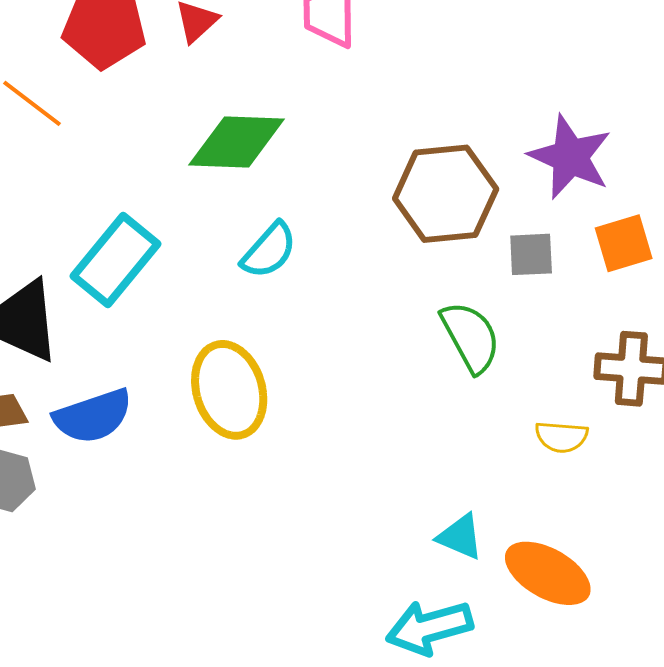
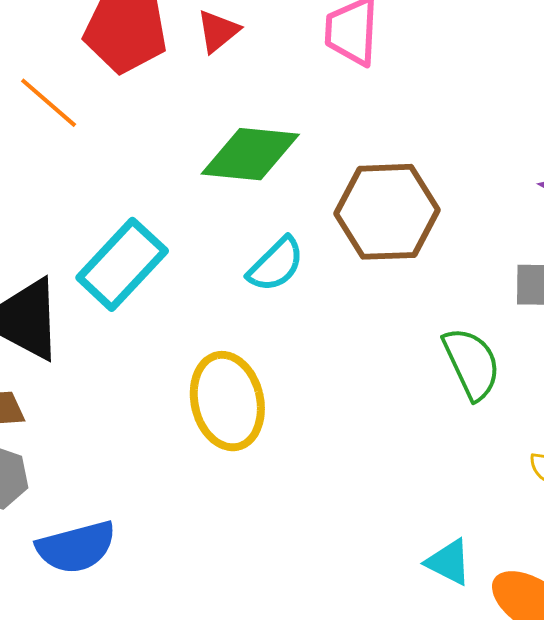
brown hexagon: (446, 194) -> (387, 212), moved
blue semicircle: (93, 416) -> (76, 547), moved

